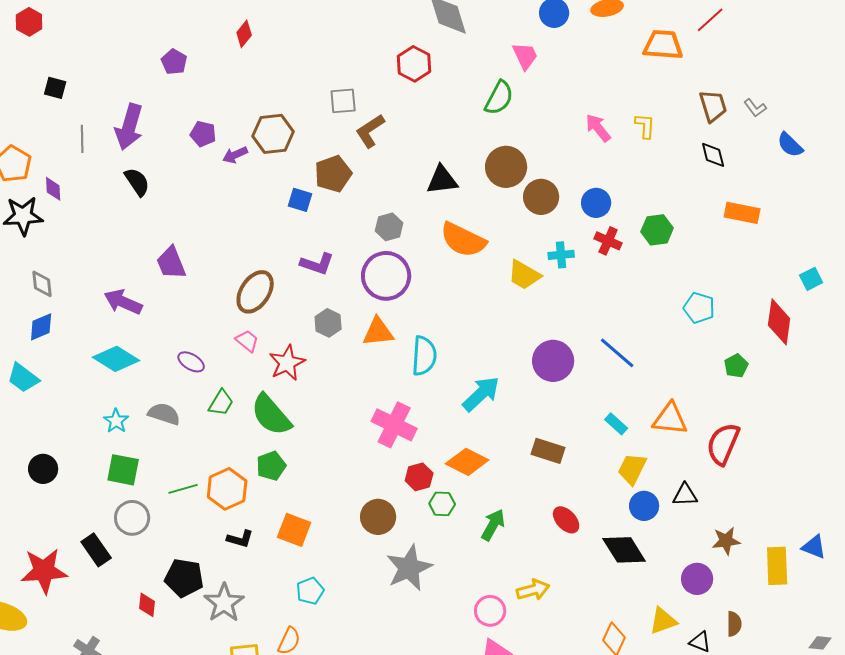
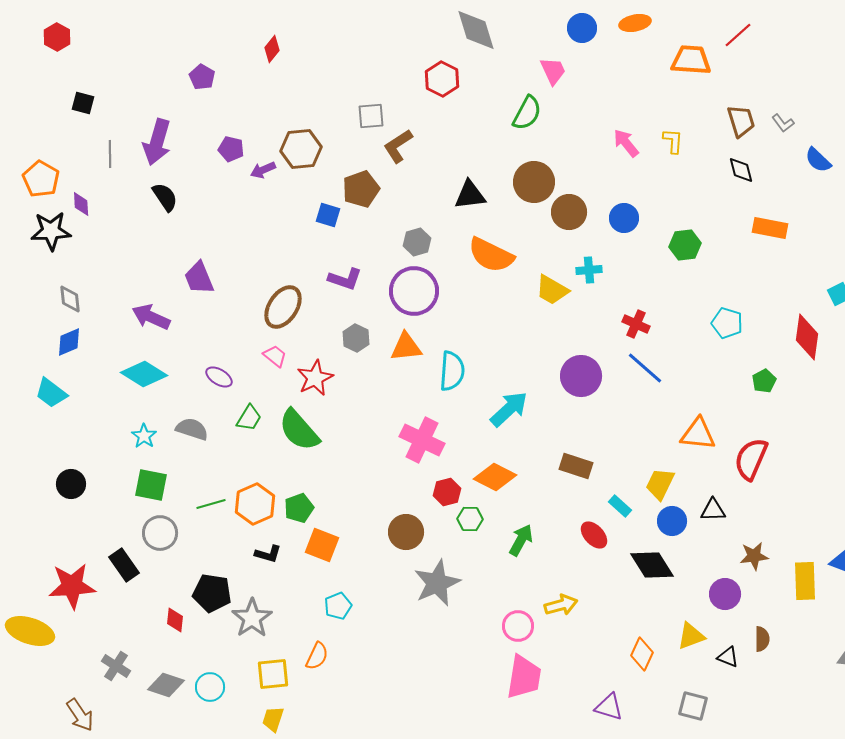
red cross: (608, 241) -> (636, 324), moved
cyan rectangle: (616, 424) -> (620, 506), moved
green pentagon: (271, 466) -> (299, 508), moved

